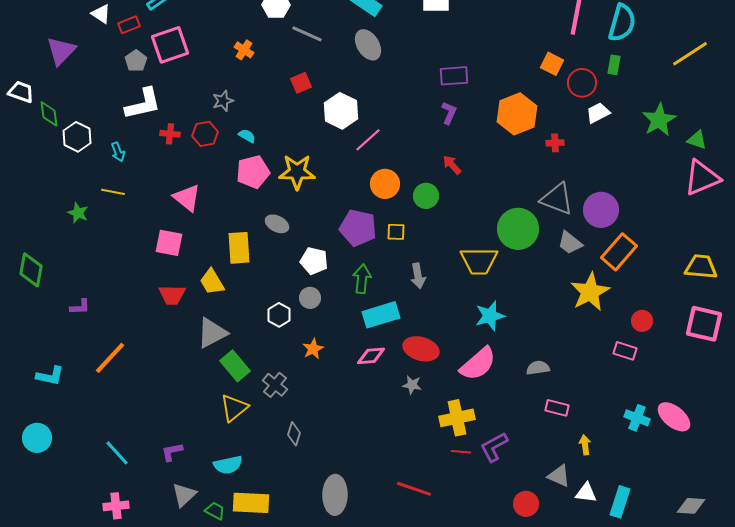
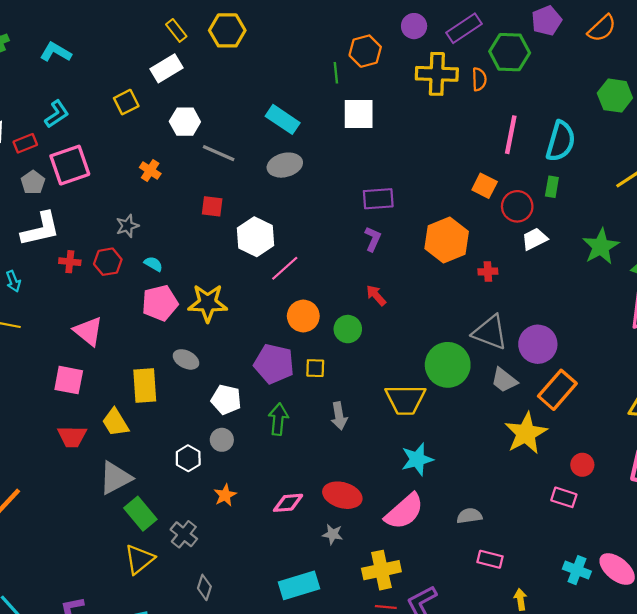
gray ellipse: (368, 45) -> (285, 165), turned -72
red square: (301, 83) -> (212, 206), turned 30
cyan rectangle: (381, 315) -> (299, 585), moved

